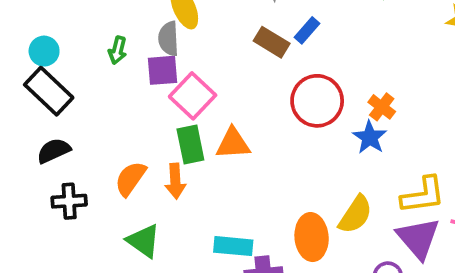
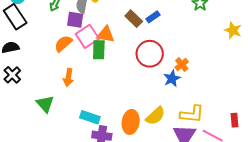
orange triangle: (233, 143) -> (106, 34), moved
green rectangle: (190, 145) -> (99, 50), moved
orange semicircle: (130, 179) -> (63, 44), moved
black cross: (69, 201) -> (12, 75), turned 36

